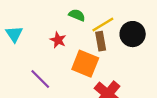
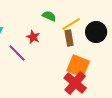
orange square: (85, 64) -> (78, 66), moved
purple line: (40, 79) -> (17, 53), moved

